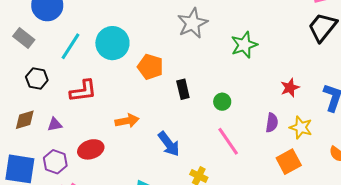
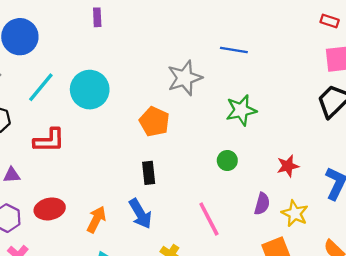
orange pentagon: (150, 67) -> (154, 122), moved
black rectangle: (183, 89) -> (149, 173), moved
green circle: (222, 102) -> (227, 161), moved
orange arrow: (127, 121) -> (96, 219), moved, turned -60

